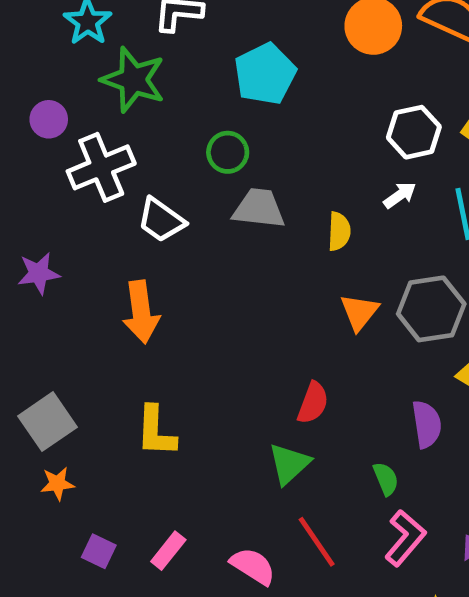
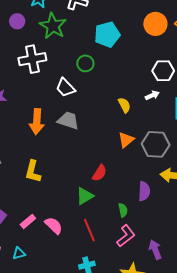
purple circle: (49, 119) -> (17, 21), moved
gray trapezoid: (259, 208) -> (68, 120), moved
white trapezoid: (161, 220) -> (65, 88), moved
yellow semicircle: (339, 231) -> (124, 105), turned -42
pink semicircle: (253, 566) -> (54, 225), moved

